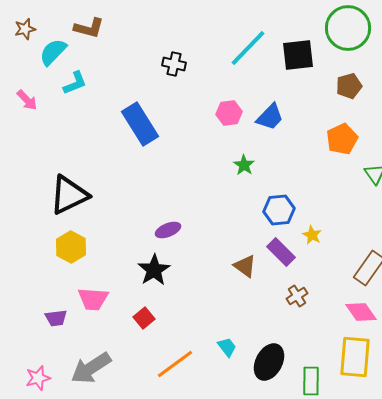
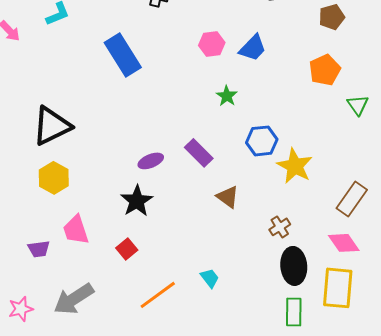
yellow star: (312, 235) -> (295, 166), size x1.8
purple rectangle: (281, 252) -> (199, 153), moved
pink trapezoid: (93, 299) -> (76, 230), turned 68
black ellipse: (269, 362) -> (294, 266), moved, turned -33

